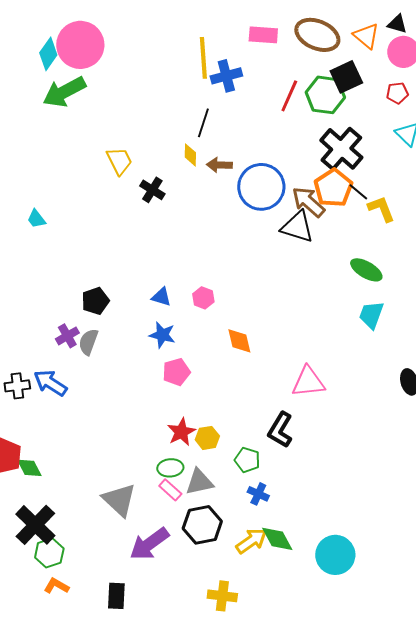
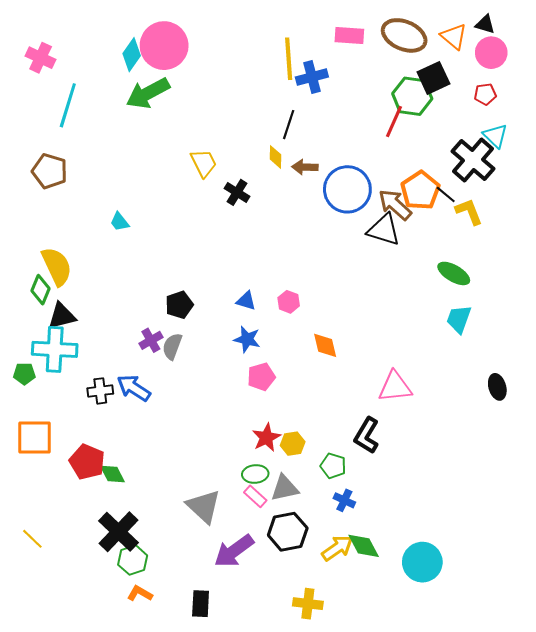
red line: (289, 96) -> (394, 122), moved
black cross: (341, 149) -> (473, 160), moved

